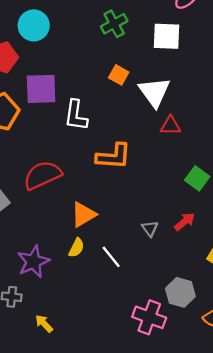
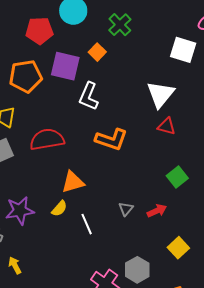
green cross: (114, 24) -> (120, 25), moved, turned -30
orange square: (119, 75) -> (97, 52), moved

